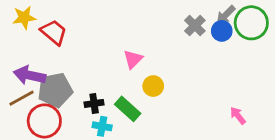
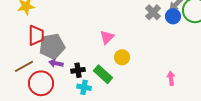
red trapezoid: (54, 32) -> (36, 35), moved, turned 50
purple arrow: (30, 75) -> (56, 63), moved, size x0.6
gray pentagon: (55, 90) -> (52, 46), moved
pink arrow: (238, 116) -> (171, 78), moved, turned 32

